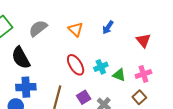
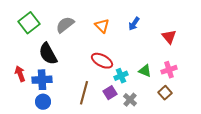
red ellipse: (76, 65) -> (102, 61), turned -30
cyan cross: (101, 67) -> (121, 76), moved
blue cross: (26, 87) -> (42, 80), moved

